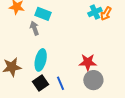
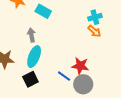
orange arrow: (106, 14) -> (94, 31), moved, turned -88
gray arrow: (34, 28) -> (31, 35), moved
blue line: (61, 83) -> (64, 76), moved, turned -40

